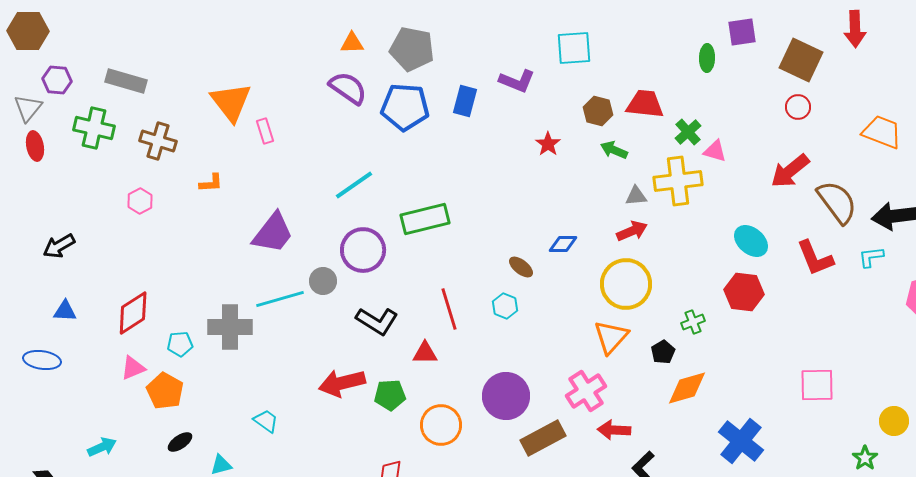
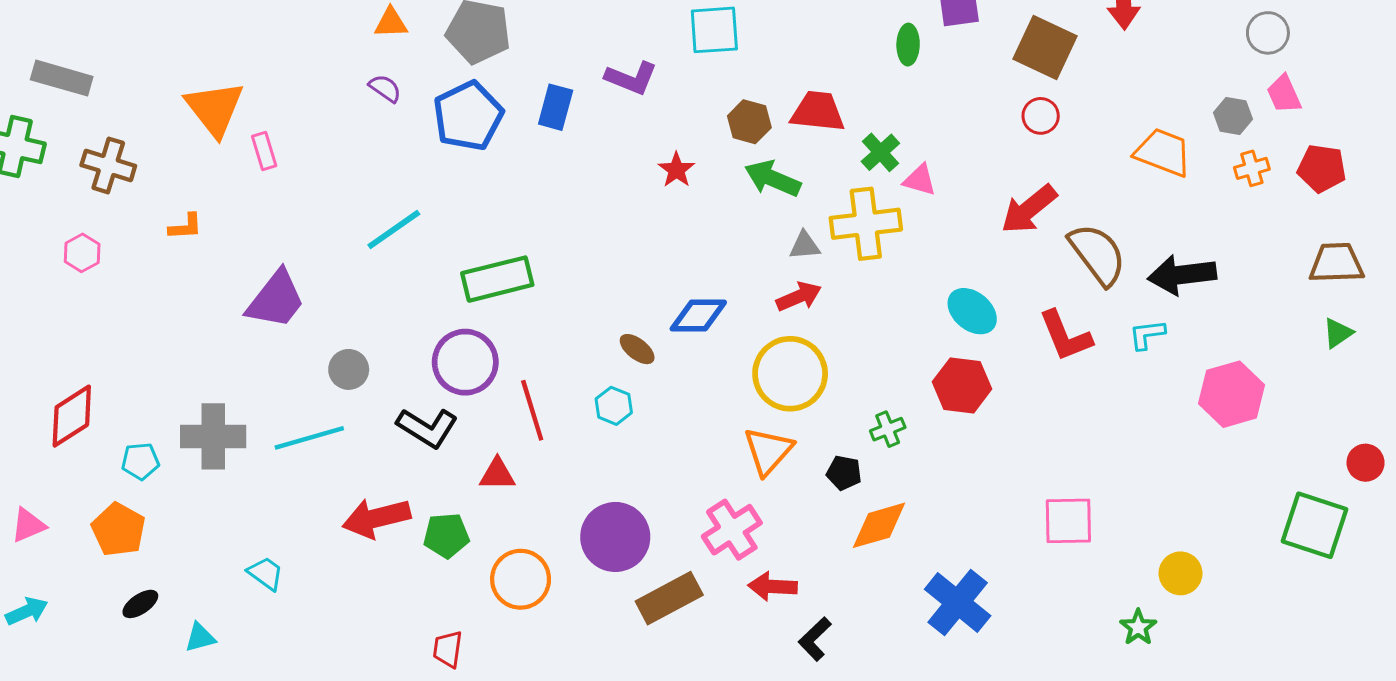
purple semicircle: (348, 88) -> (385, 88), size x0.6
blue pentagon: (405, 107) -> (468, 116), turned -30
green arrow: (614, 150) -> (773, 179), size x1.4
blue diamond: (563, 244) -> (698, 316), size x1.4
purple circle: (363, 250) -> (465, 362), moved
cyan line: (280, 299) -> (309, 438), moved
black pentagon: (663, 352) -> (844, 473), turned -30
pink triangle: (133, 368) -> (28, 525), moved

